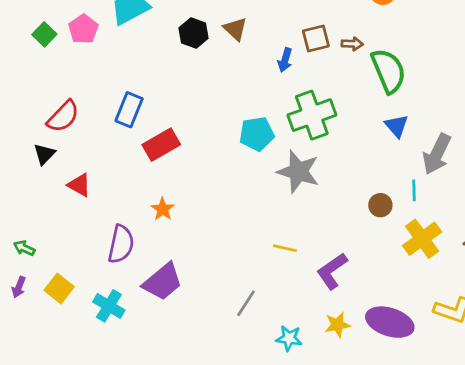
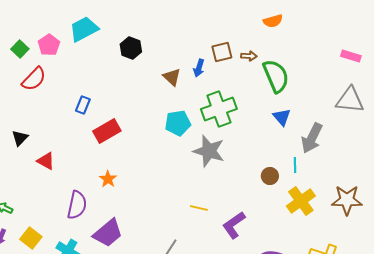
brown triangle: (235, 29) -> (172, 77), moved
blue rectangle: (129, 110) -> (83, 105), size x0.7
red semicircle: (63, 116) -> (34, 79), moved

